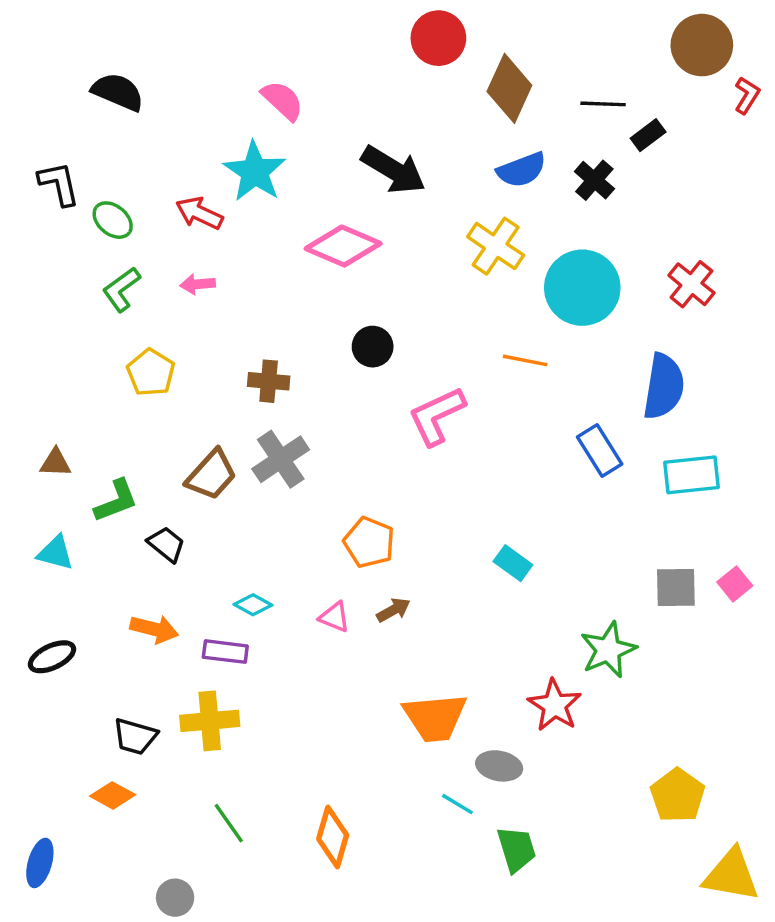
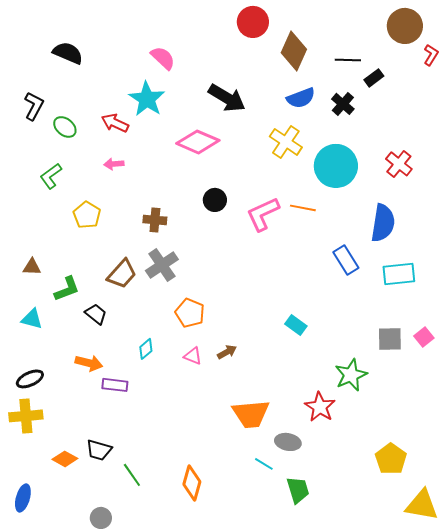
black L-shape: (59, 184) -> (34, 106), turned 40
green L-shape: (121, 289) -> (51, 176), moved
pink L-shape: (437, 416) -> (263, 214), moved
orange pentagon: (369, 542) -> (190, 313), moved
cyan diamond: (253, 605) -> (146, 349), turned -70
purple rectangle: (225, 652) -> (115, 385), moved
yellow cross: (210, 721) -> (26, 416), moved
black trapezoid: (135, 736) -> (99, 450), moved

